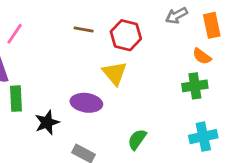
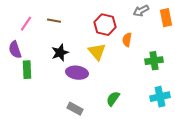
brown line: (84, 30) -> (54, 21), moved
orange semicircle: (202, 56) -> (127, 40), moved, turned 64
black star: (47, 123) -> (60, 53), moved

